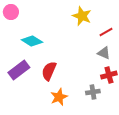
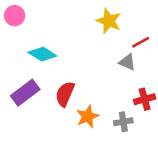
gray triangle: (104, 53) -> (127, 62), moved
orange star: (59, 97) -> (88, 116), moved

